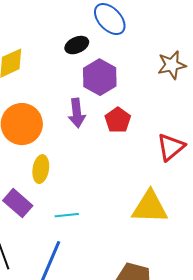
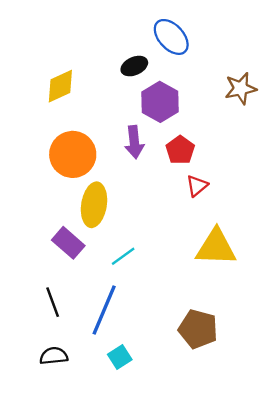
red triangle: (171, 147) -> (197, 186), moved, size x0.7
yellow ellipse: (41, 169) -> (94, 205), size x1.4
cyan line: (67, 215) -> (123, 256), turned -30

